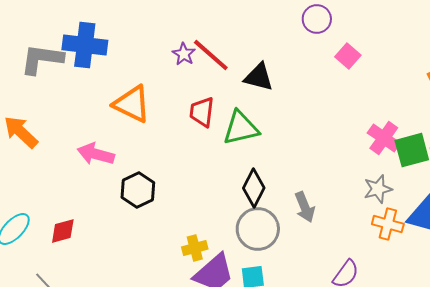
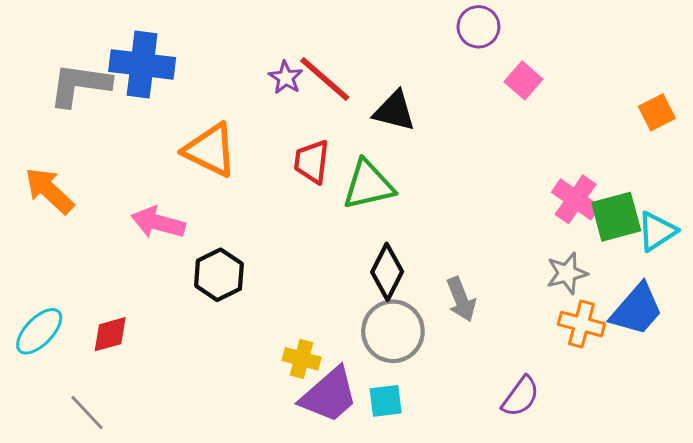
yellow cross: (195, 248) -> (302, 359), turned 30

